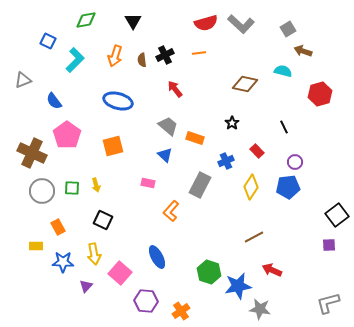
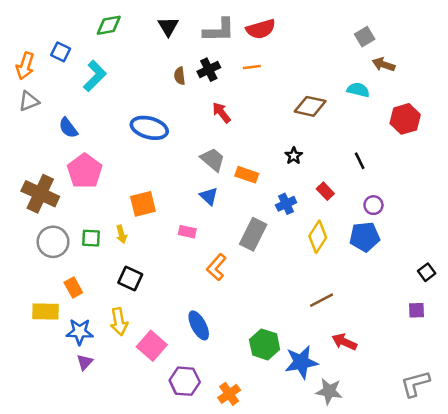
gray L-shape: (241, 24) -> (219, 30), moved, turned -44
orange arrow: (115, 56) -> (25, 66), moved
orange square: (113, 146) -> (143, 204), moved
black square: (337, 215) -> (427, 272), size x0.6
yellow rectangle: (36, 246) -> (45, 311), size x1.5
purple triangle: (86, 286) -> (85, 362), moved

